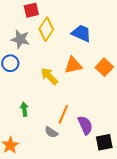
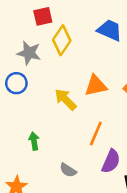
blue trapezoid: (81, 33) -> (110, 30), moved
orange line: (63, 114) -> (96, 134), moved
purple semicircle: (85, 125) -> (111, 161), turned 48

